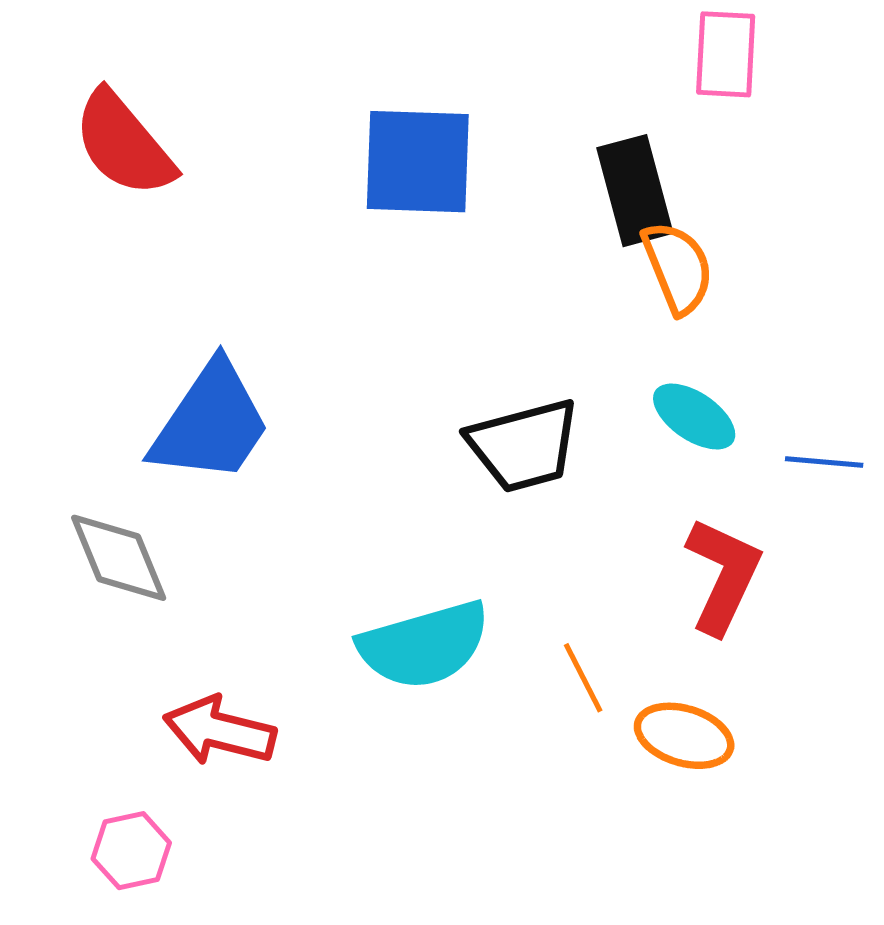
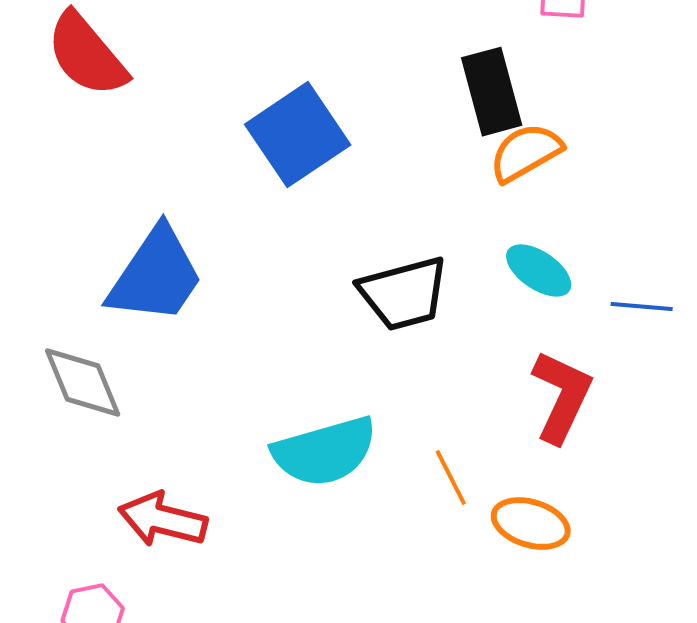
blue square: (418, 162) -> (298, 135), moved, turned -36
orange semicircle: (678, 268) -> (526, 153), turned -98

